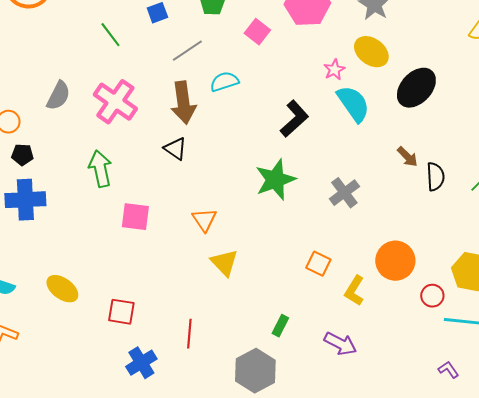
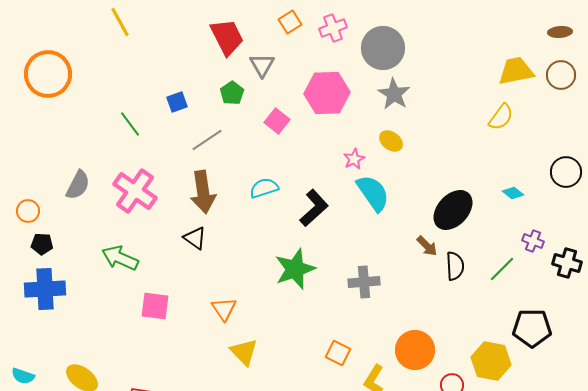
yellow ellipse: (371, 52) -> (391, 141), size x0.7
cyan semicircle: (224, 82) -> (264, 188), moved
black ellipse: (416, 88) -> (453, 210), moved
green arrow: (100, 169) -> (120, 258), turned -54
gray cross: (344, 193) -> (364, 282), turned 32

